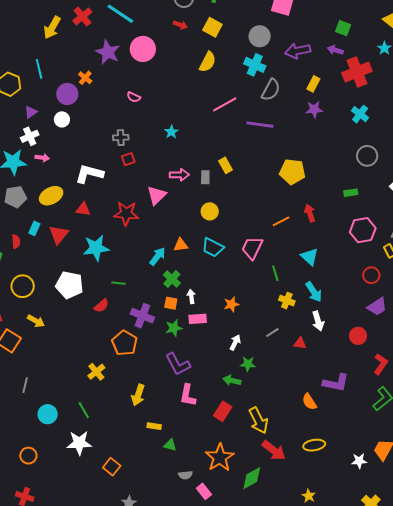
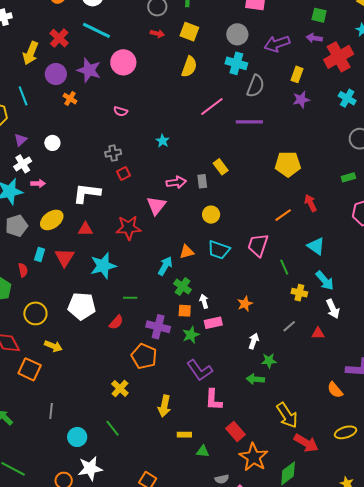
purple circle: (67, 94) -> (56, 74), moved
red rectangle: (223, 411) -> (235, 432), moved, turned -66
white star: (79, 443) -> (90, 468), moved

